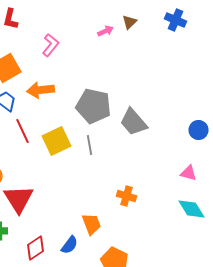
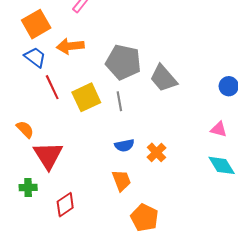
orange cross: (126, 196) -> (156, 152), turned 30
blue semicircle: (70, 245) -> (124, 145), moved, turned 42

